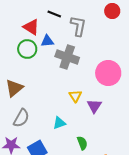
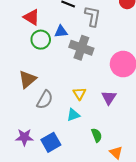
red triangle: (31, 27) -> (32, 17), moved
yellow triangle: (75, 96) -> (79, 94), moved
gray semicircle: (21, 118) -> (45, 100), moved

